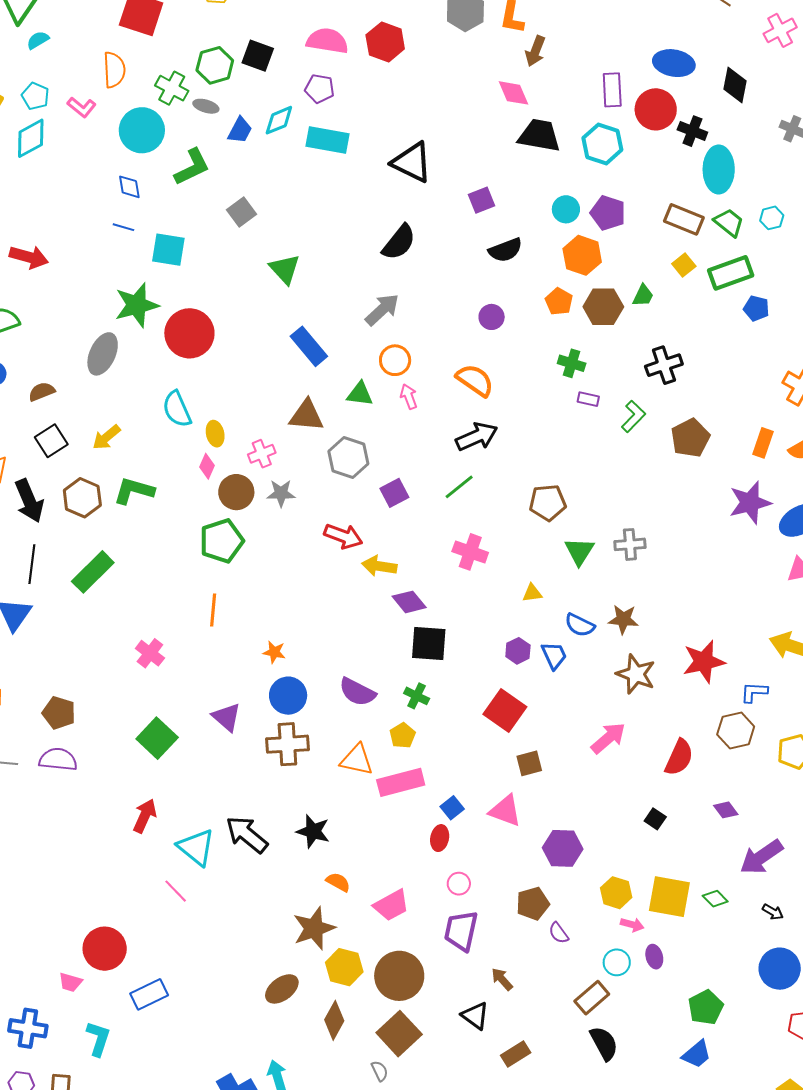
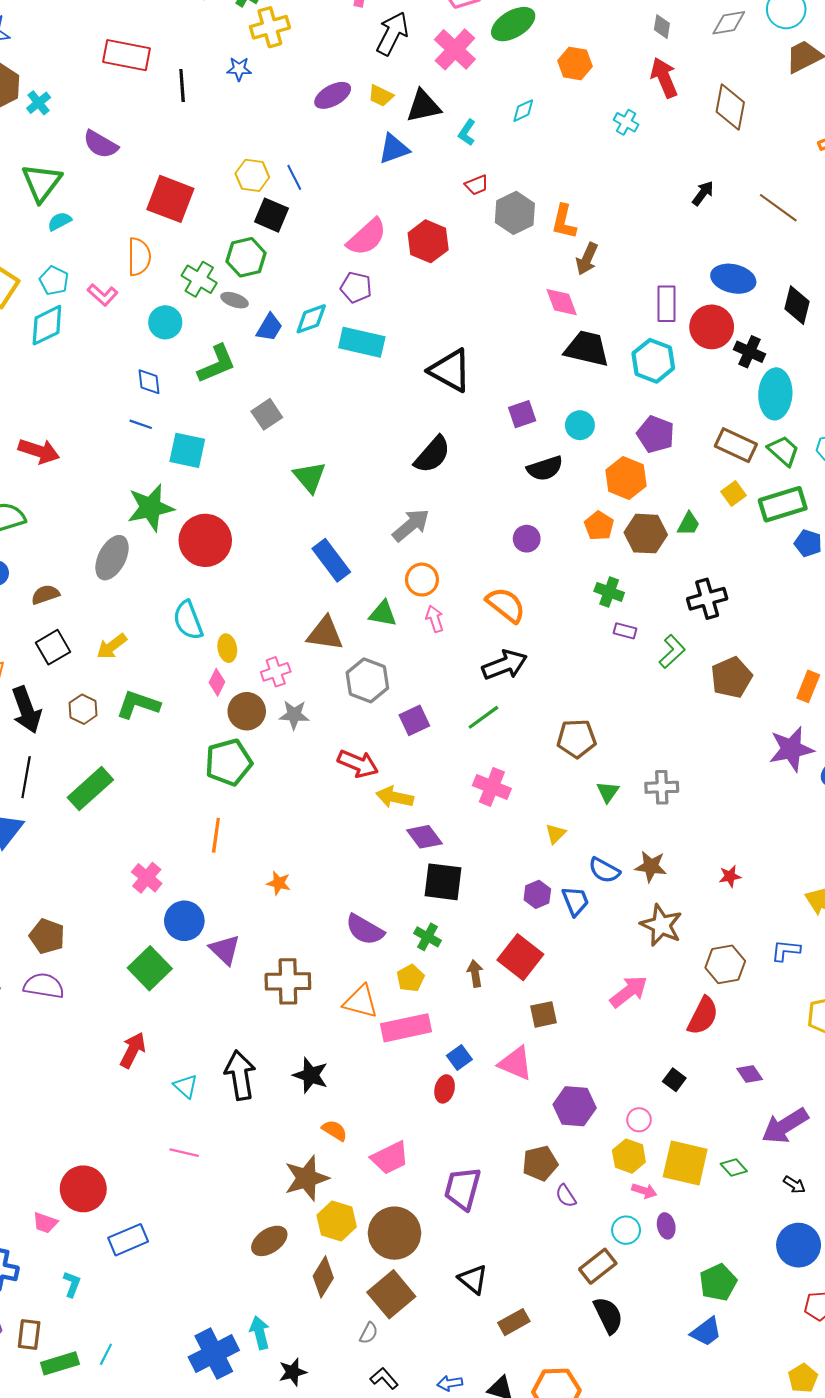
pink semicircle: (327, 41) -> (367, 237), turned 126
black square: (258, 56) -> (271, 215), moved
cyan circle: (142, 130) -> (165, 322), size x0.7
cyan circle: (566, 209) -> (580, 425), moved
brown hexagon: (82, 498) -> (83, 709), size x0.7
green triangle: (579, 551) -> (608, 792), size x0.7
yellow triangle: (532, 593) -> (556, 834), turned -40
red star: (704, 662) -> (730, 876), moved, size x0.5
blue circle: (288, 696) -> (184, 921), moved
brown hexagon: (736, 730) -> (725, 964), moved
black arrow: (247, 834) -> (240, 1075), turned 39
cyan triangle: (196, 847) -> (186, 1086), size x0.6
pink circle: (459, 884) -> (639, 1120), moved
pink line: (176, 891) -> (184, 1153), moved, turned -36
brown arrow: (502, 979) -> (475, 974), moved, turned 30
cyan L-shape: (98, 1039) -> (72, 1284), size x0.7
gray semicircle: (380, 1071) -> (369, 1333), turned 50

